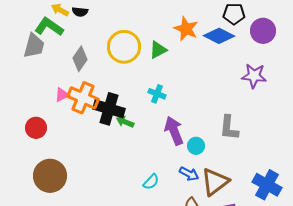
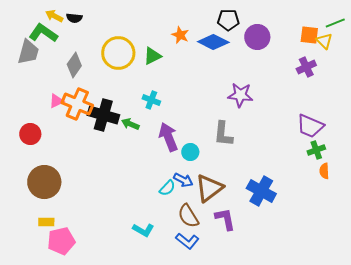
orange star: (186, 29) -> (180, 35), size x0.7
purple star: (254, 76) -> (240, 95), moved
green arrow: (125, 122) -> (130, 124), moved
cyan semicircle: (151, 182) -> (167, 188), moved

